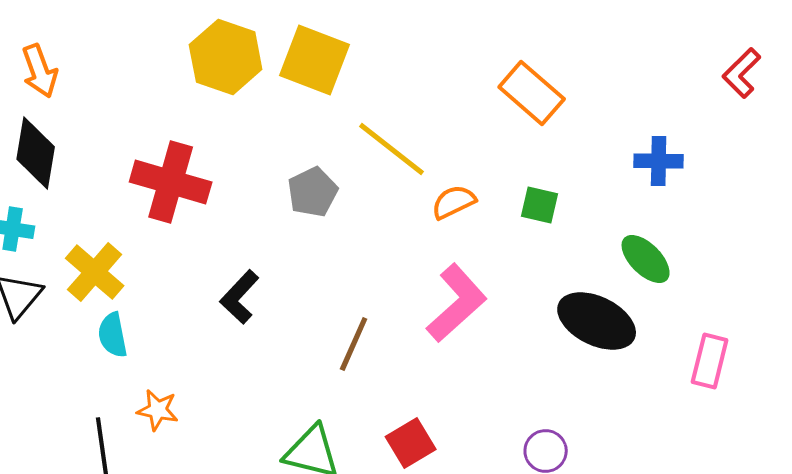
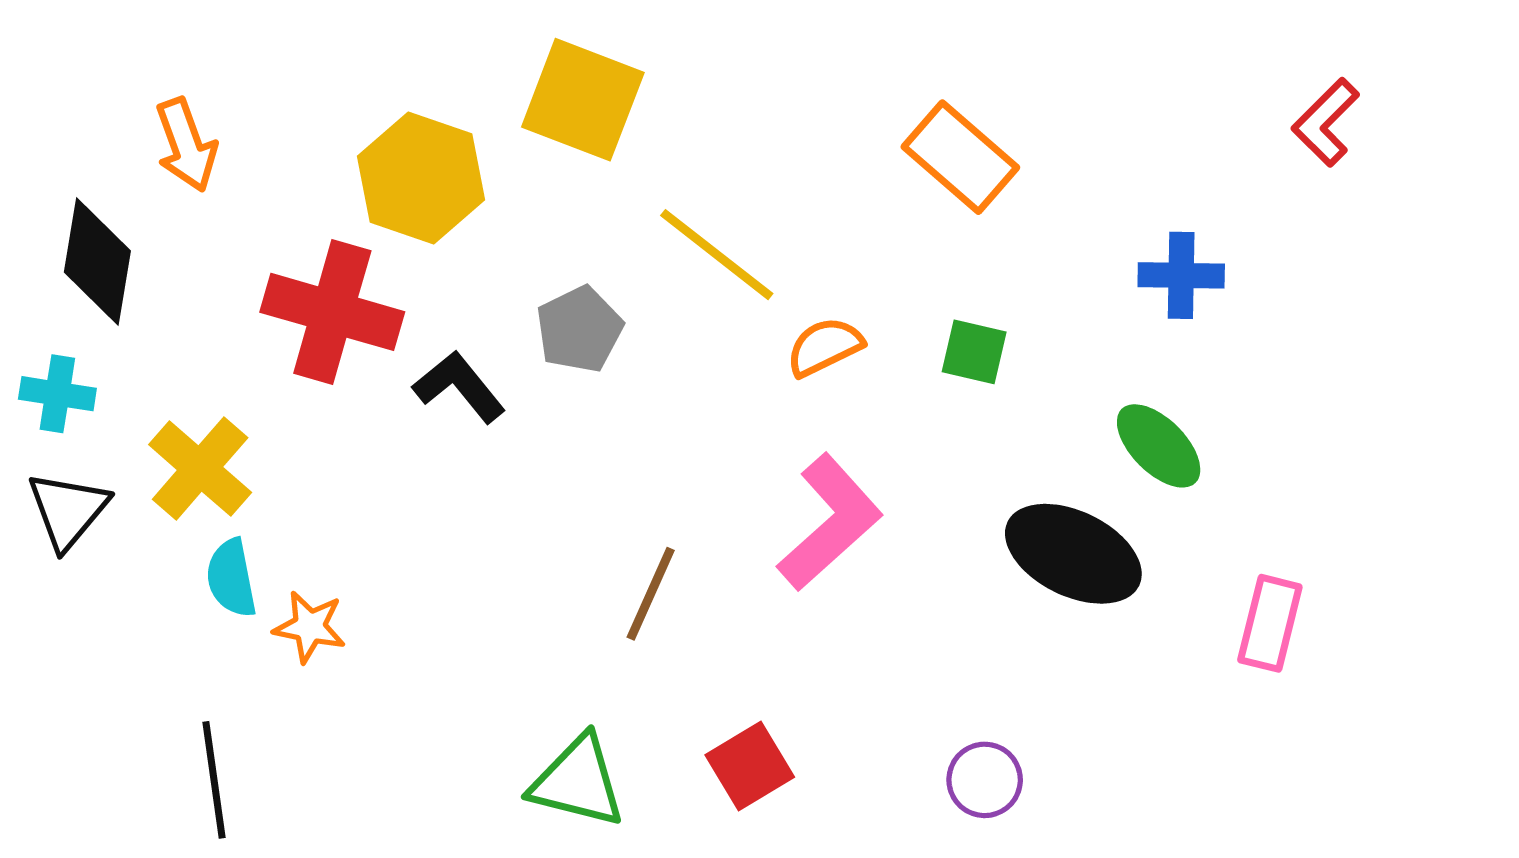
yellow hexagon: (226, 57) -> (421, 178), moved
orange arrow: (40, 71) -> (186, 145), moved
black L-shape: (240, 297) -> (459, 387), moved, turned 98
orange star: (158, 410) -> (310, 627), moved

